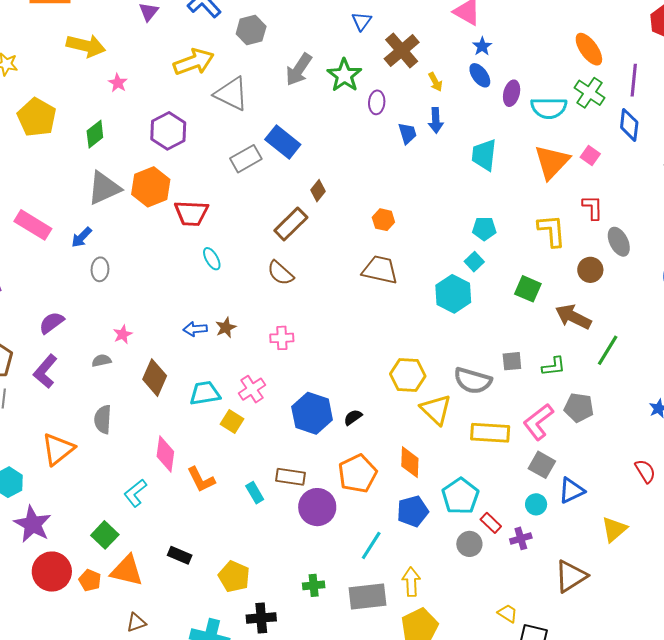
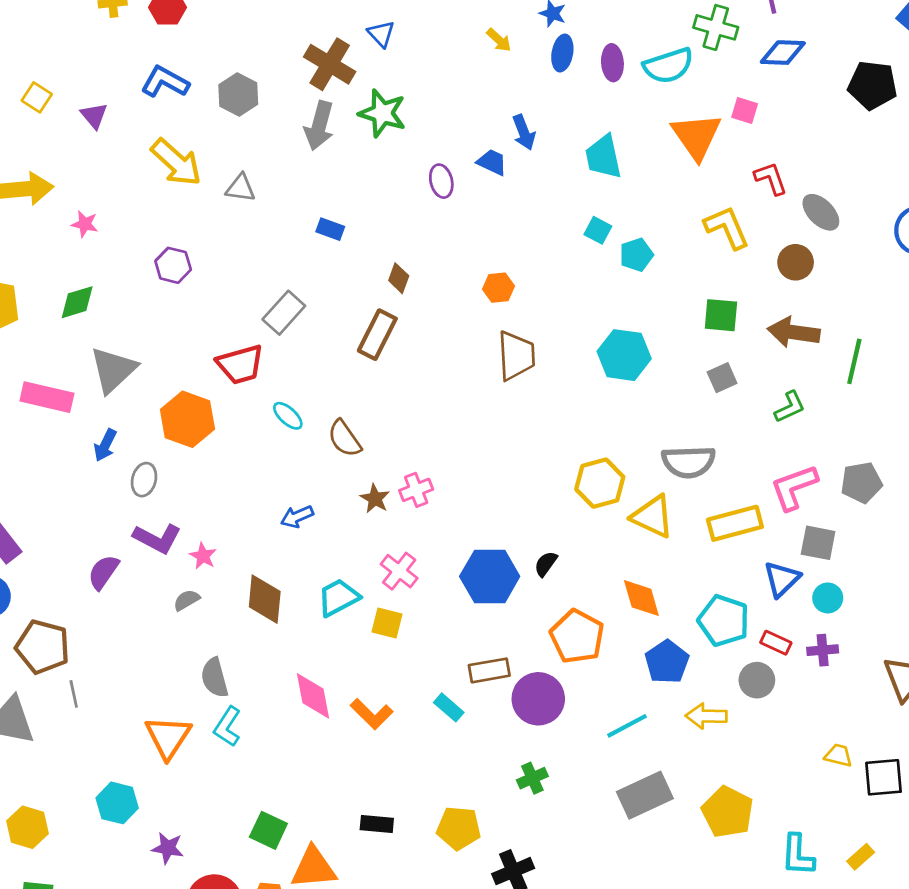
brown cross: (402, 51) -> (330, 64), moved
yellow arrow: (194, 62) -> (176, 162), turned 81
blue ellipse: (480, 75) -> (562, 53), turned 65
yellow arrow: (435, 82) -> (499, 40), moved
gray triangle: (231, 94) -> (241, 188), size x0.6
purple ellipse: (377, 102) -> (441, 181), moved
blue diamond: (629, 125) -> (783, 53), turned -76
purple hexagon: (168, 131) -> (173, 265), size x0.7
blue trapezoid: (407, 133) -> (492, 162), turned -30
green diamond: (95, 134) -> (77, 302), turned 40
blue rectangle: (283, 142) -> (330, 229), size x0.6
gray rectangle: (246, 159) -> (284, 313), moved
orange hexagon: (151, 187) -> (187, 419), moved
pink rectangle: (33, 225) -> (47, 397), moved
cyan square: (474, 262) -> (598, 230), moved
gray ellipse: (100, 269) -> (144, 480), turned 30
brown trapezoid: (380, 270) -> (516, 356), turned 93
brown semicircle: (280, 273) -> (344, 439), moved, turned 32
brown star: (226, 328) -> (375, 499), moved
gray square: (512, 361) -> (722, 378), moved
purple L-shape: (45, 371) -> (157, 538), moved, turned -84
gray pentagon: (579, 408) -> (861, 483), moved
pink L-shape: (538, 422) -> (794, 487), turned 36
blue triangle: (571, 490) -> (782, 579), moved
cyan L-shape: (135, 493) -> (227, 727), moved
purple star: (33, 524) -> (168, 848), size x0.6
purple cross: (521, 538) -> (823, 650), turned 30
cyan line: (371, 545) -> (627, 726), turned 48
yellow arrow: (411, 582) -> (706, 716), moved, turned -68
green cross: (314, 585) -> (532, 778), moved

